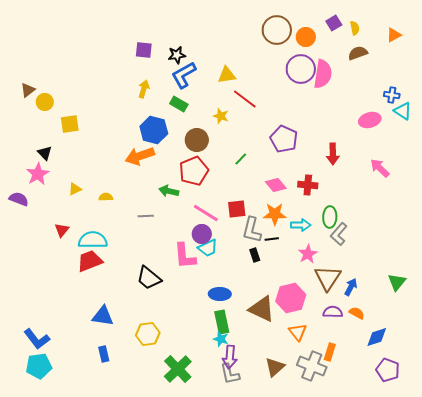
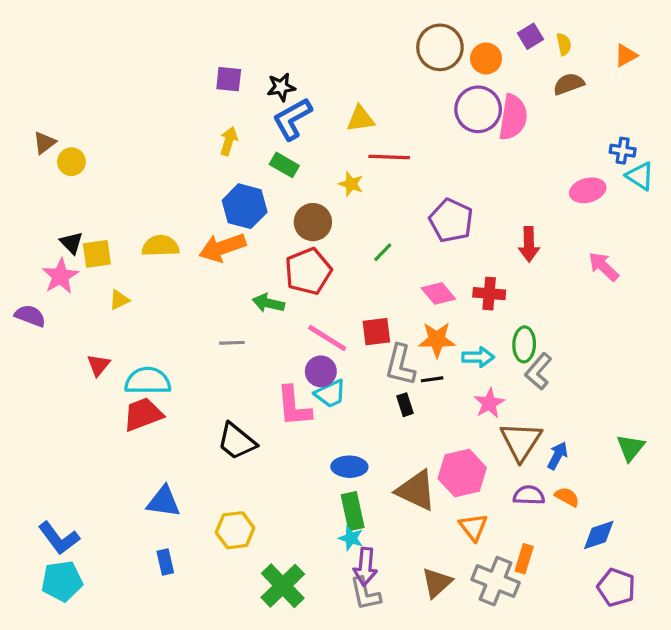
red line: (245, 99) -> (389, 157), turned -35
yellow square: (70, 124) -> (97, 254), moved
yellow semicircle: (106, 197) -> (160, 246), moved, size x1.6

